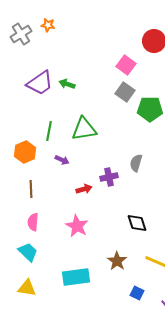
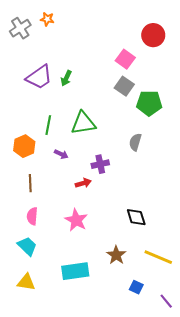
green arrow: (67, 84) -> (66, 78), turned -84
gray semicircle: (136, 163) -> (135, 142), moved
purple cross: (109, 177) -> (100, 164), moved

